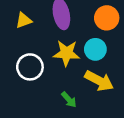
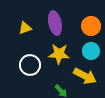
cyan circle: (95, 49) -> (91, 51), moved

